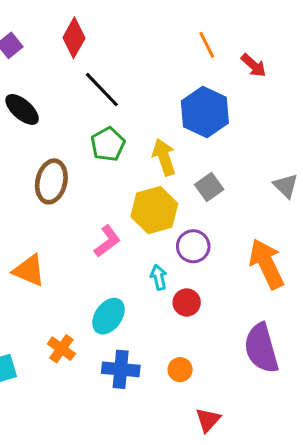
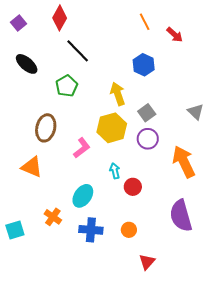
blue hexagon: (205, 112) -> (144, 65), size x0.7
green pentagon: (108, 144) -> (67, 86), moved
brown ellipse: (51, 181) -> (46, 128), moved
purple circle: (193, 246) -> (148, 139), moved

